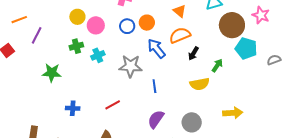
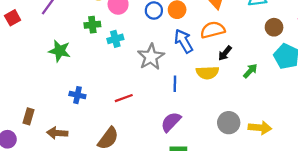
brown circle: (232, 25) -> (274, 27), size x0.6
gray star: (131, 66) -> (151, 57), turned 30
yellow semicircle: (200, 84) -> (207, 73), moved
gray circle: (192, 122) -> (229, 123), moved

